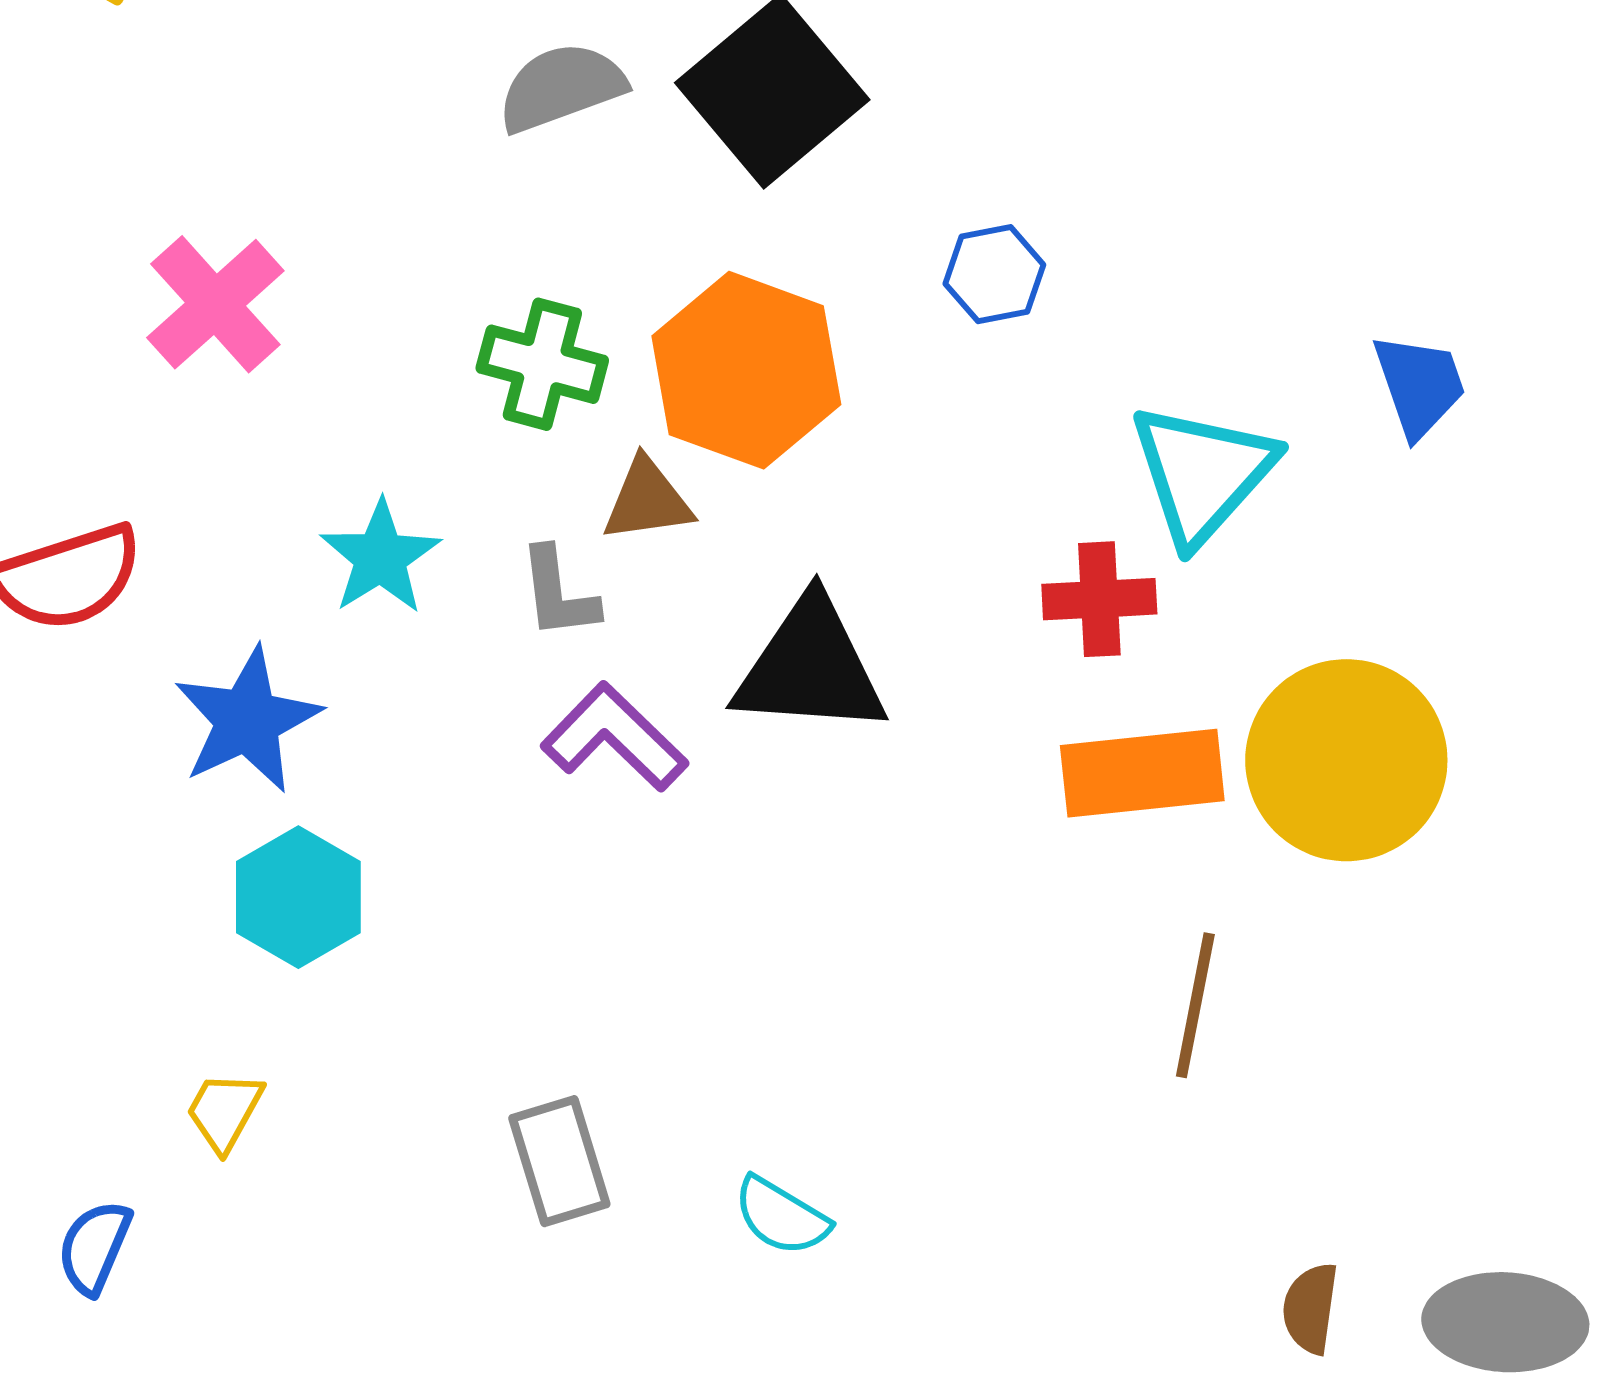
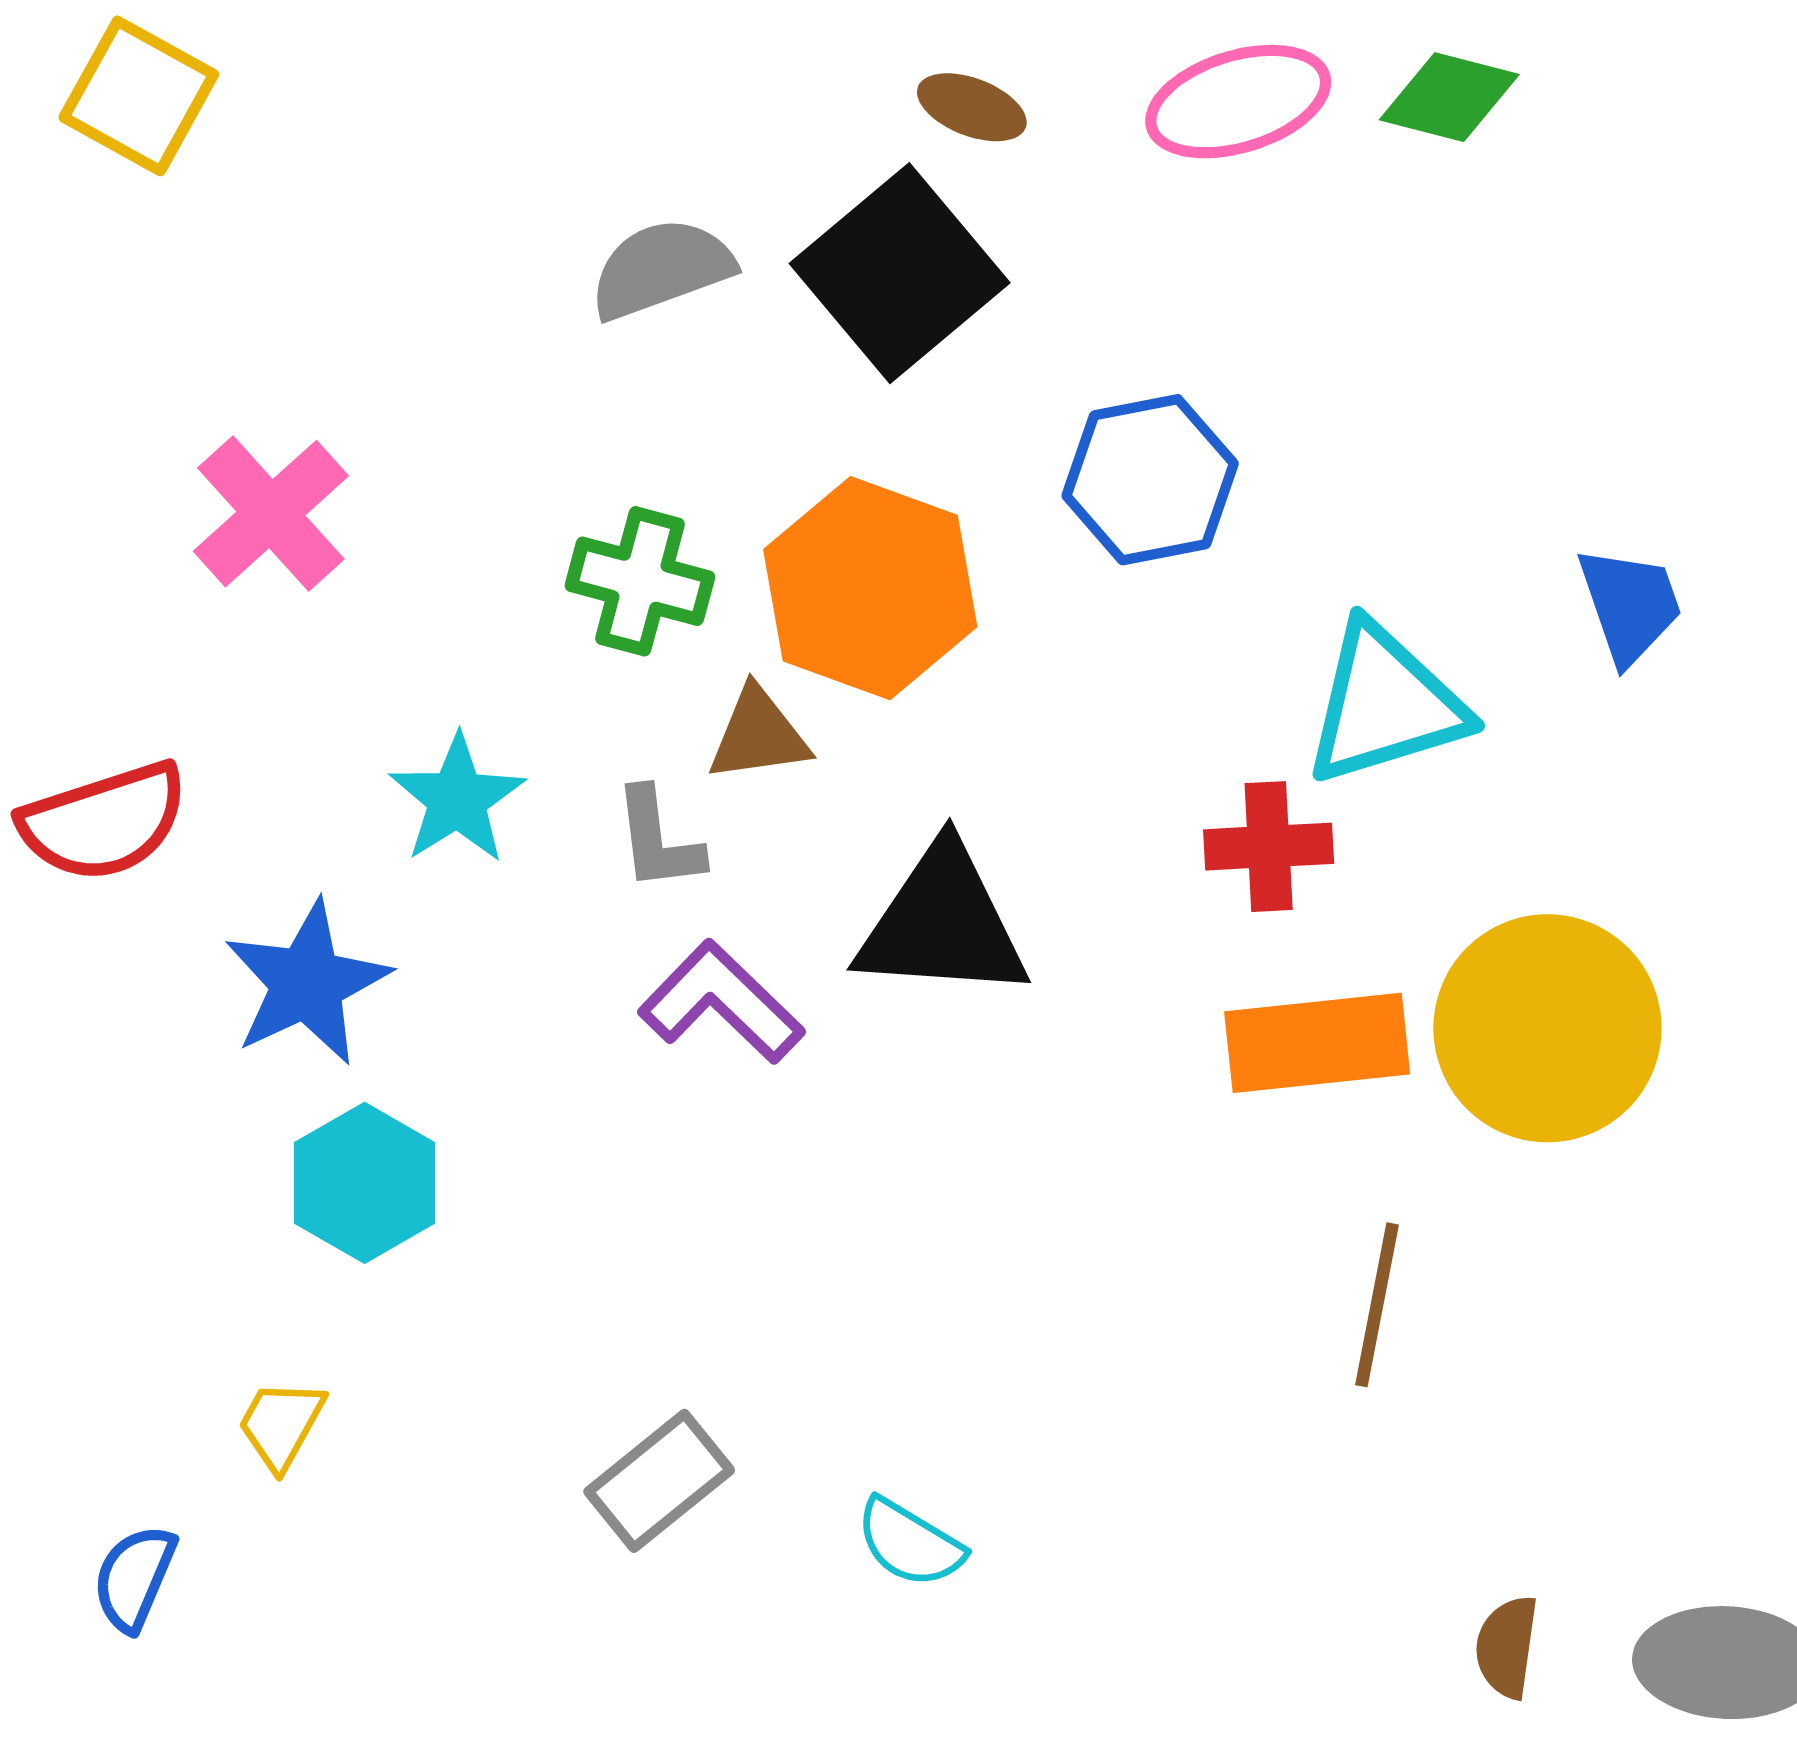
blue hexagon: (994, 274) -> (1150, 480), size x1.5
cyan triangle: (1202, 473) -> (1385, 704), turned 31
gray rectangle: (559, 1161) -> (659, 1481), turned 68

